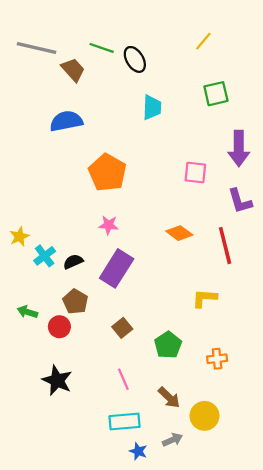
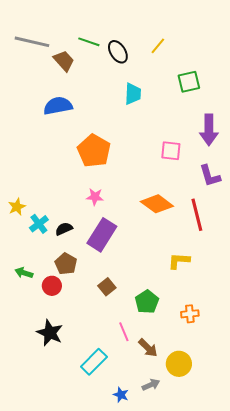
yellow line: (203, 41) -> (158, 46), moved
orange diamond: (179, 233) -> (157, 204), size x1.4
pink line: (123, 379) -> (124, 332), moved
cyan rectangle: (125, 422) -> (94, 362), moved, turned -40

